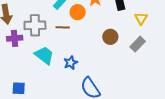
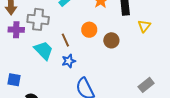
orange circle: (78, 12) -> (89, 30), moved
brown line: (63, 27) -> (65, 40), moved, turned 56
gray rectangle: (138, 44) -> (146, 85), moved

